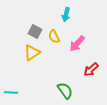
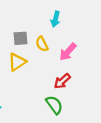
gray square: (35, 32) -> (20, 38), turned -32
red arrow: (91, 70) -> (62, 81), moved

